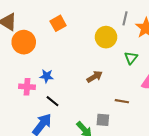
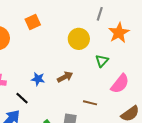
gray line: (125, 18) -> (100, 14), moved
blue star: (47, 76) -> (38, 79), moved

